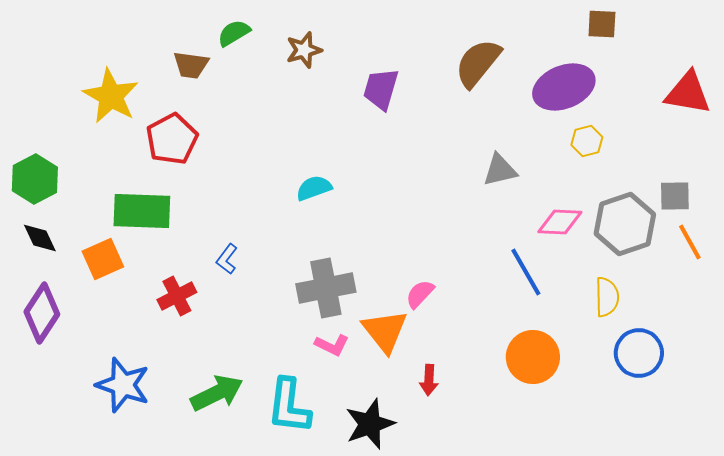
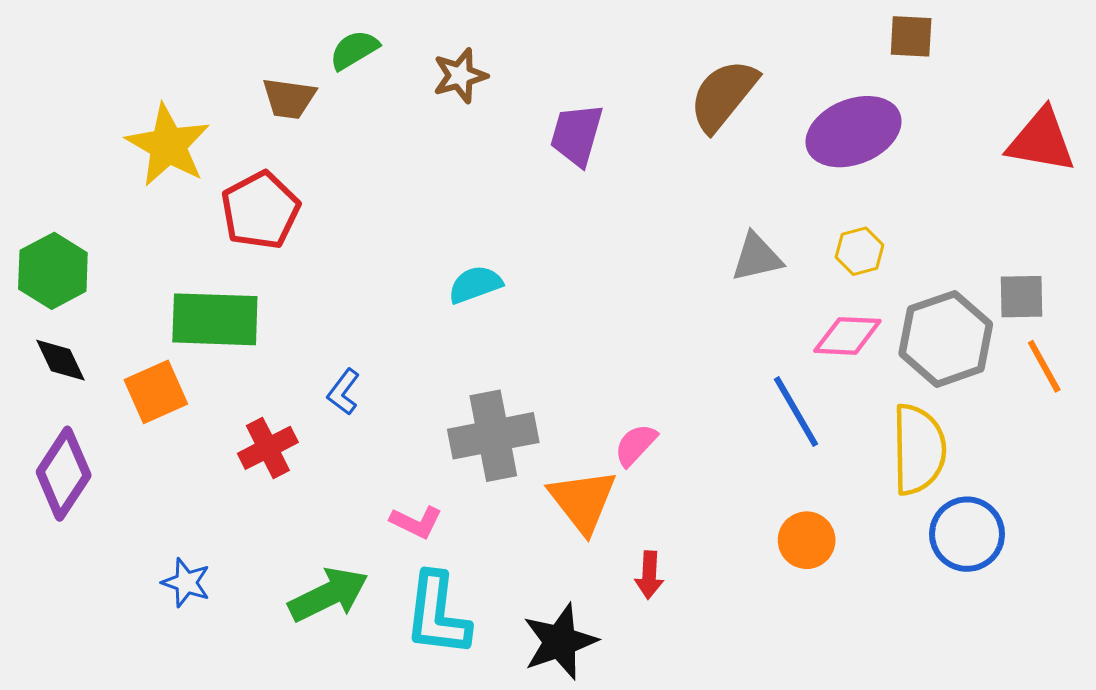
yellow hexagon: (587, 141) -> (860, 251), moved
yellow semicircle: (607, 297) -> (919, 449), size x1.5
pink L-shape: (332, 345) -> (416, 522), moved
orange circle: (533, 357) -> (807, 540), size x0.7
blue star: (123, 385) -> (186, 583), size x0.6

